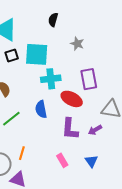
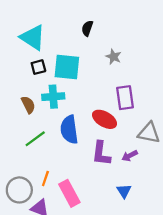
cyan cross: (51, 79) -> (53, 97), moved
blue semicircle: (41, 109) -> (69, 130), size x1.4
pink rectangle: (62, 160) -> (69, 193), moved, size x1.6

